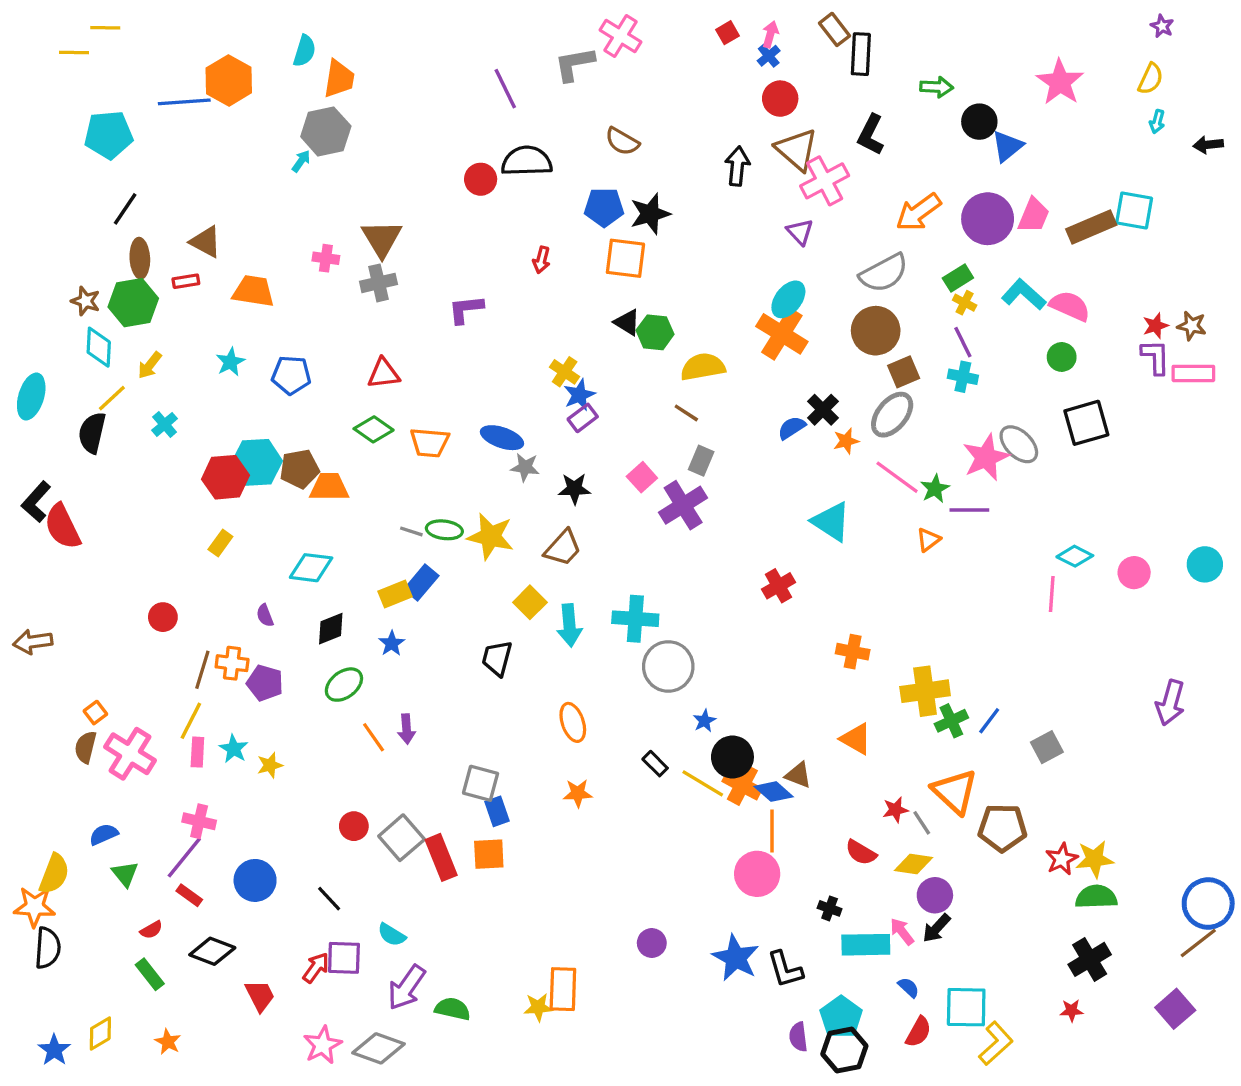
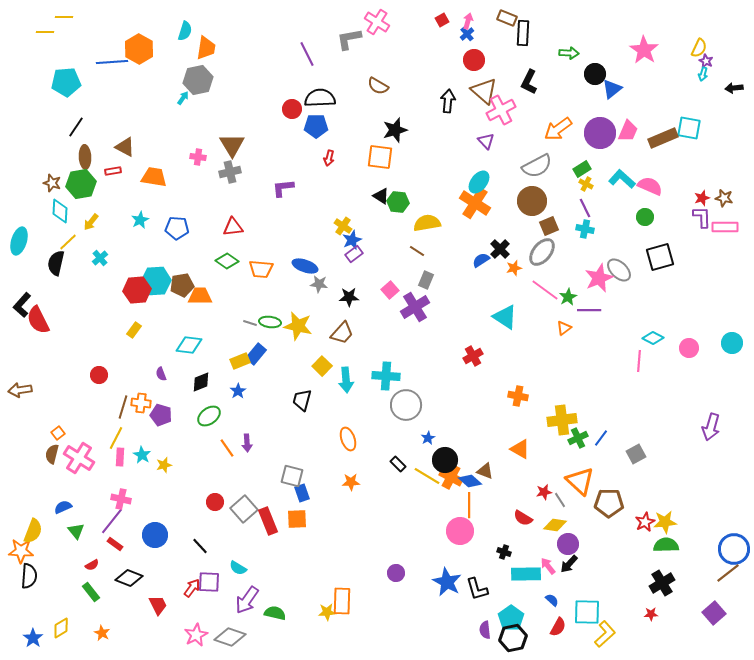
purple star: (1162, 26) -> (706, 61), moved
brown rectangle: (834, 29) -> (507, 18), turned -30
blue pentagon: (604, 207) -> (316, 126), moved

